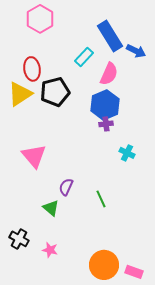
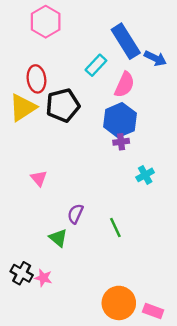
cyan cross: (127, 153) -> (145, 175), turned 35
pink triangle: (34, 156) -> (39, 178), size x0.6
pink star: (50, 250) -> (43, 278), moved

